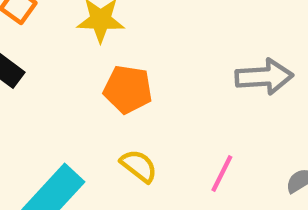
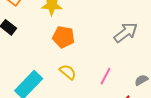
gray arrow: (264, 77) -> (126, 33), turned -35

